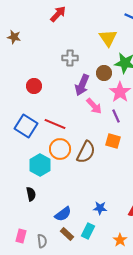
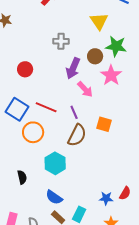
purple line: (116, 116) -> (74, 112), moved
orange circle: (60, 149) -> (33, 132), moved
cyan hexagon: (40, 165) -> (55, 163), moved
blue star: (100, 208) -> (106, 198), moved
blue semicircle: (63, 214) -> (54, 197), turned 72

